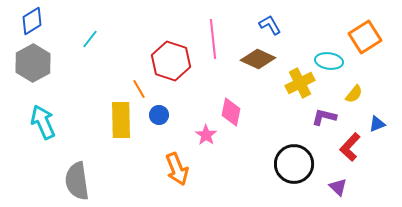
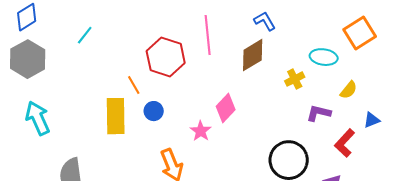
brown diamond: (258, 59) -> (253, 55), turned -56
yellow cross: (300, 83) -> (295, 79), size x0.7
pink diamond: (231, 112) -> (226, 108), turned 32

